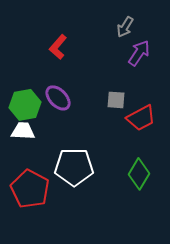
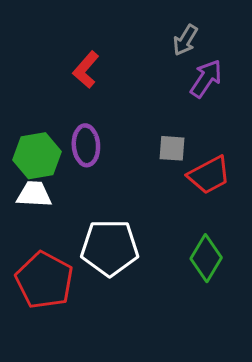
purple ellipse: (58, 98) -> (86, 145), turned 40

